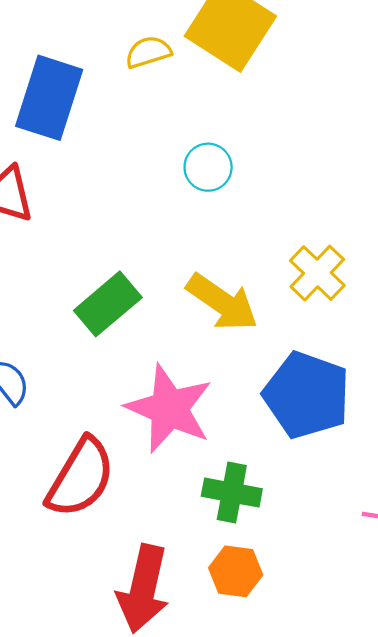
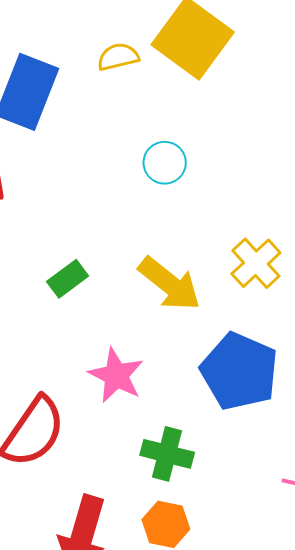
green rectangle: (108, 304) -> (68, 279), size x0.7
pink star: (169, 409) -> (116, 375), size x0.7

